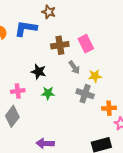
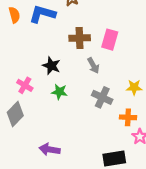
pink rectangle: (86, 44) -> (110, 40), turned 36
yellow star: (95, 76) -> (134, 87), moved
pink cross: (18, 91) -> (25, 85), turned 32

